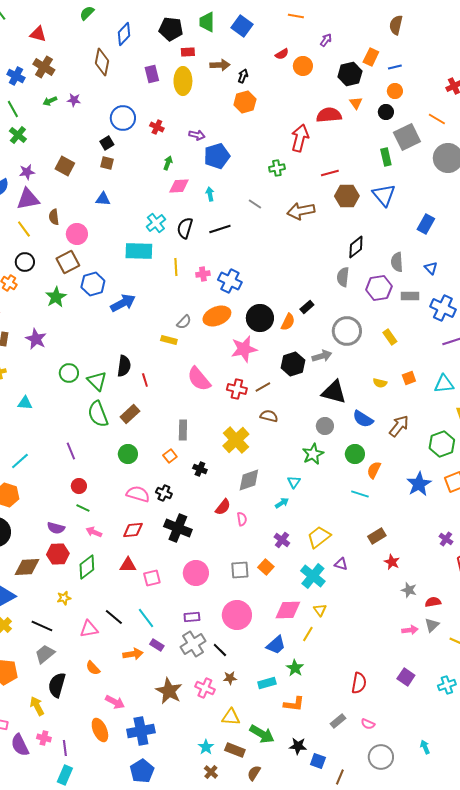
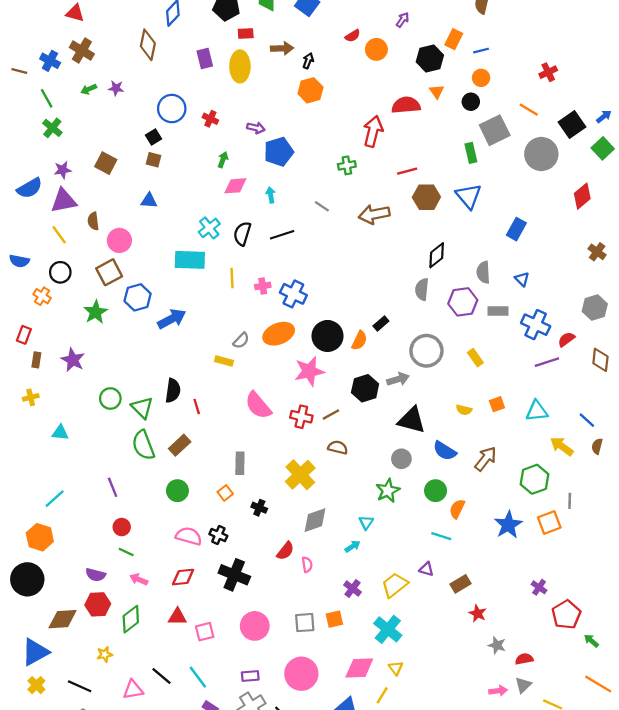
purple triangle: (341, 564) -> (426, 569), moved
orange square: (266, 567) -> (334, 619), turned 35

